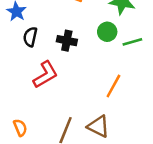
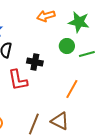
black cross: (67, 41) -> (35, 62), moved
red L-shape: (45, 75) -> (18, 80), turned 110

